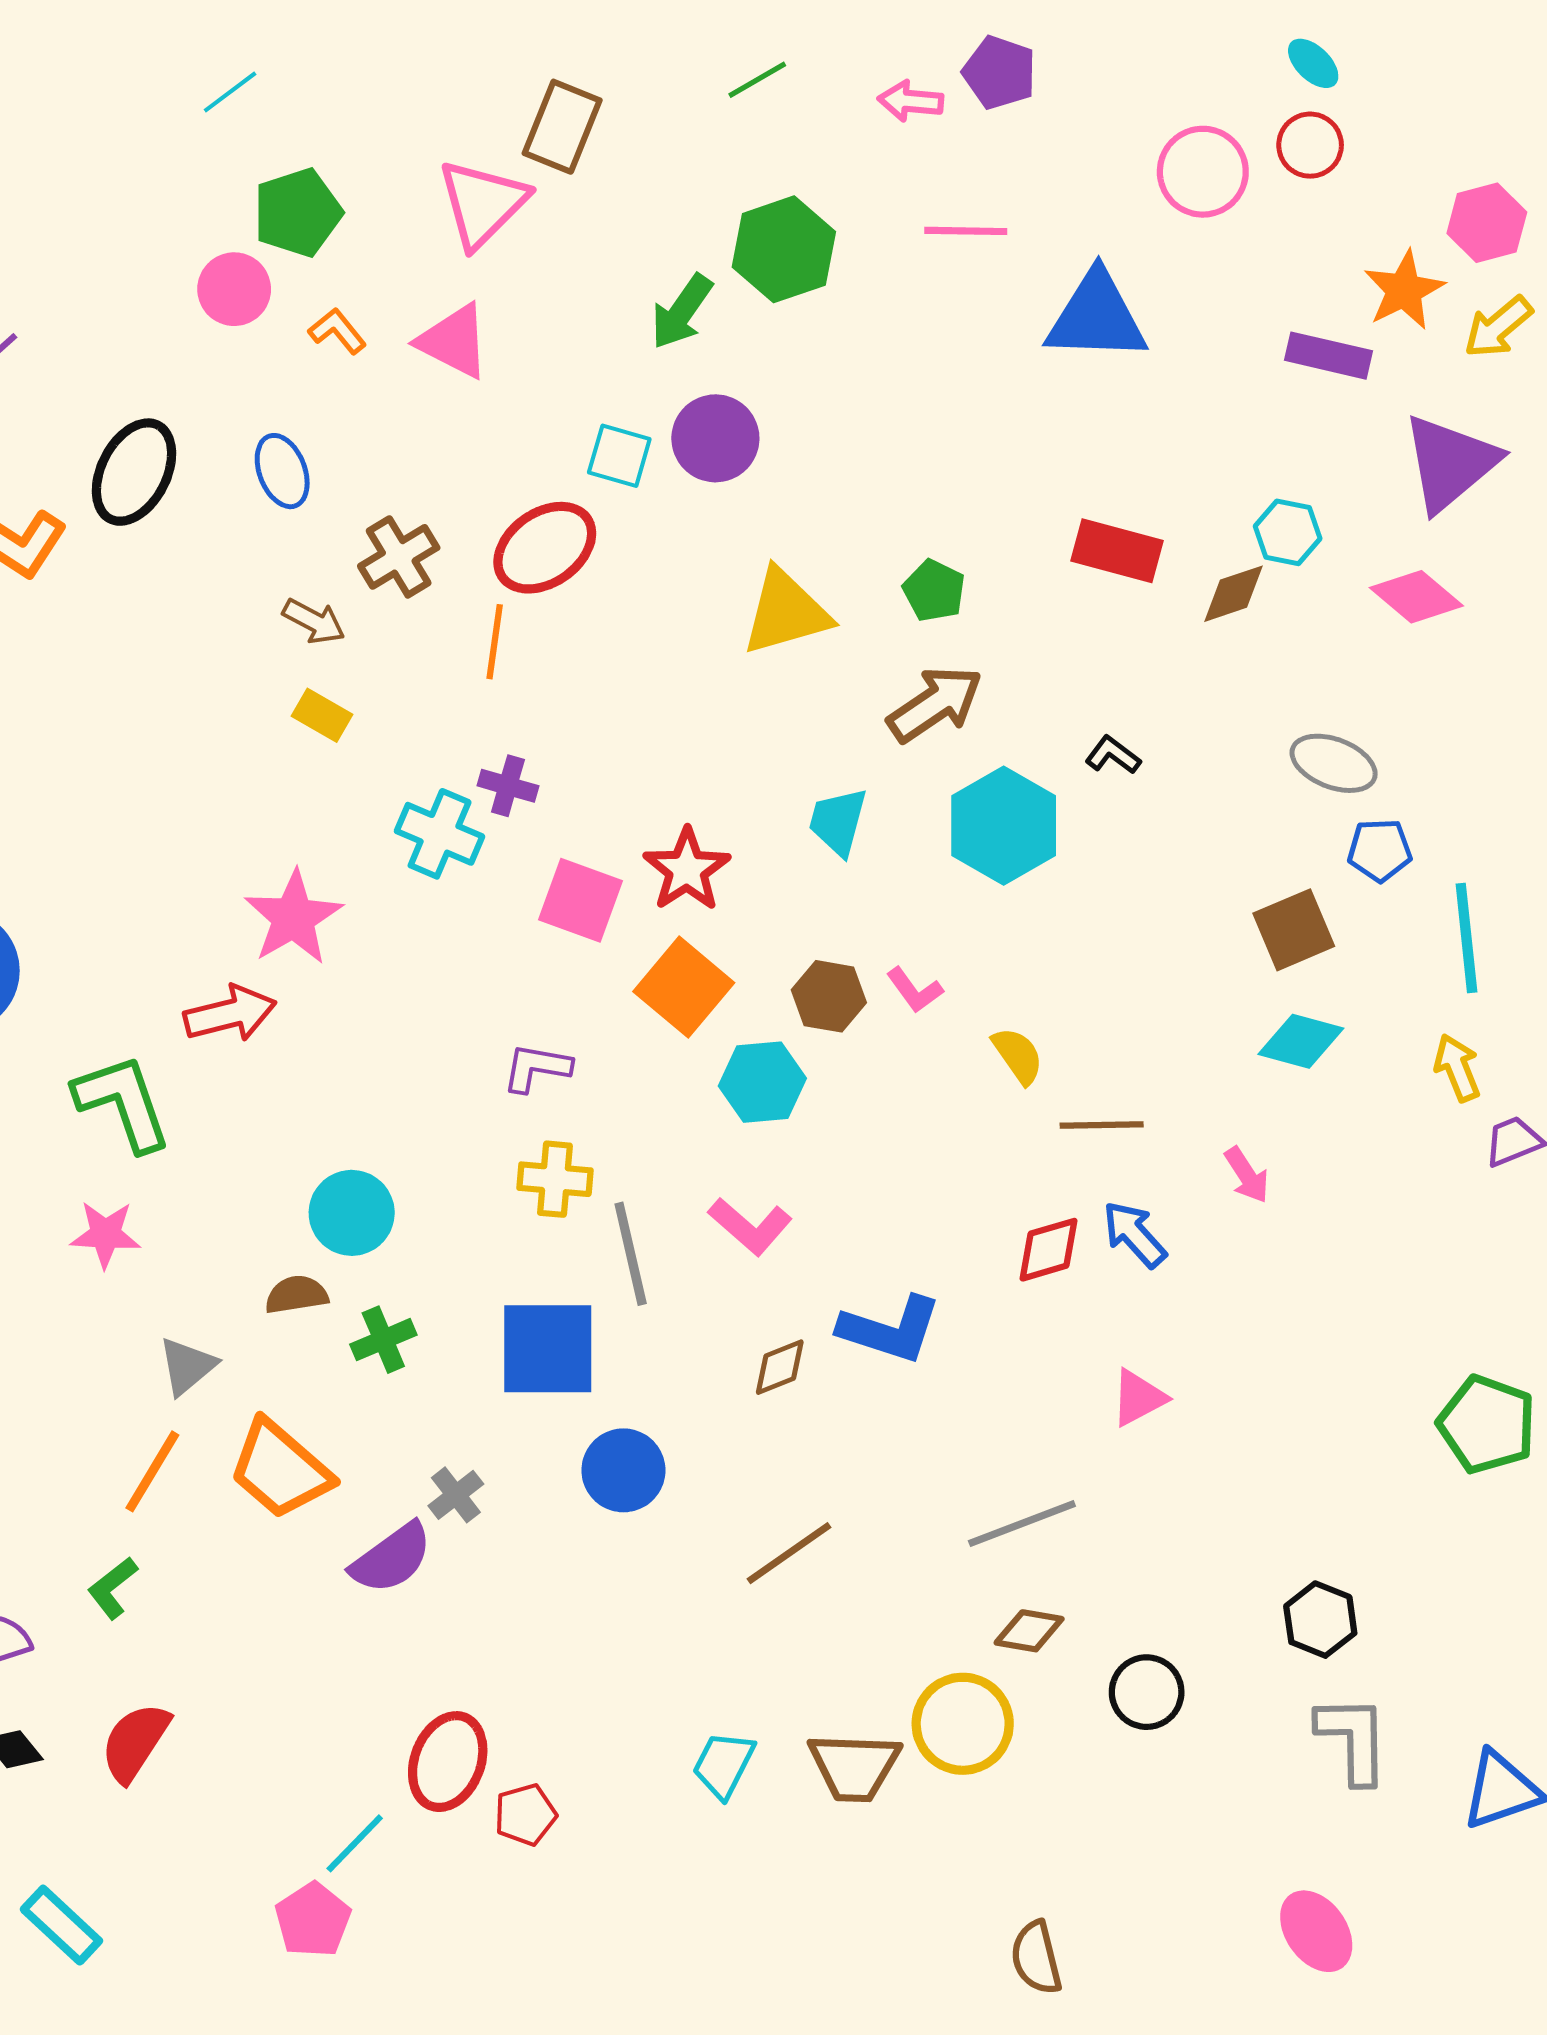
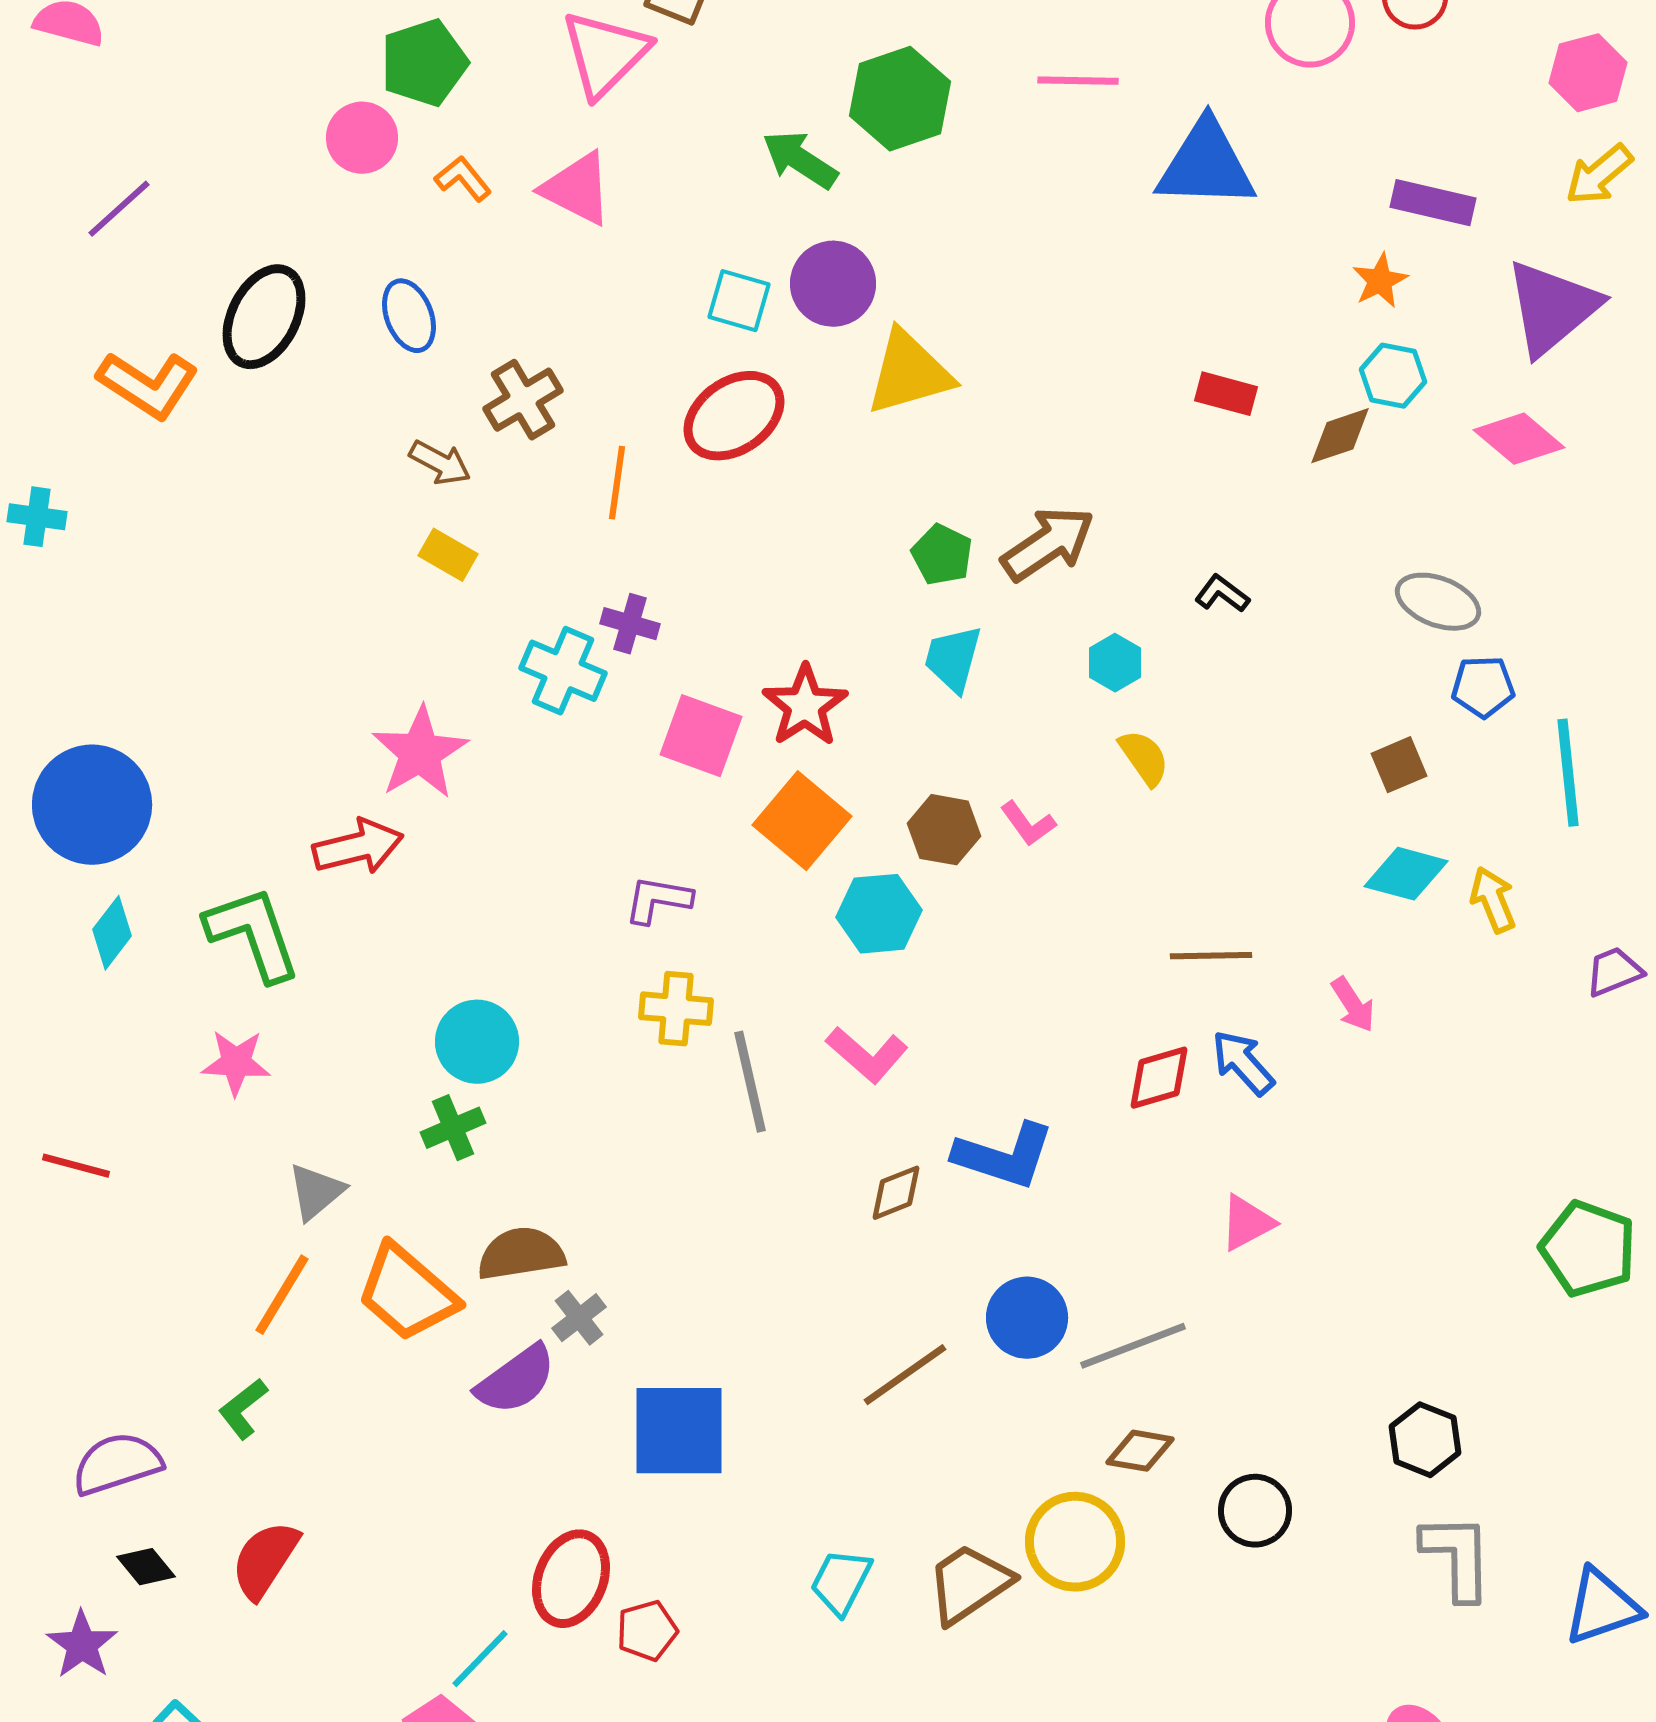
orange star: (1404, 290) -> (1380, 281), moved, size x0.7
green arrow: (682, 312) -> (800, 160), turned 88
red ellipse: (545, 548) -> (734, 416), moved
red rectangle: (1117, 551) -> (1226, 394), size x0.7
green pentagon: (934, 591) -> (942, 555), moved
yellow triangle: (786, 612) -> (909, 373), moved
cyan hexagon: (1004, 826) -> (1115, 663), size x0.5
brown square: (1294, 930) -> (1399, 765), size x0.7
yellow semicircle: (1018, 1056) -> (1144, 758), moved
yellow arrow: (1457, 1068) -> (1493, 900), moved
brown semicircle: (296, 1295) -> (521, 1254), moved, size x1.4
green cross: (383, 1340) -> (453, 1128), moved
blue square: (548, 1349) -> (679, 1431), moved
blue circle: (623, 1470) -> (1027, 1318), moved
brown trapezoid: (854, 1767) -> (969, 1584), turned 144

